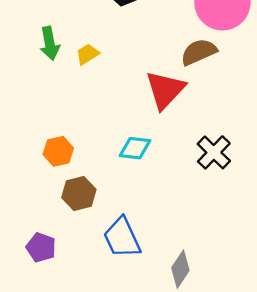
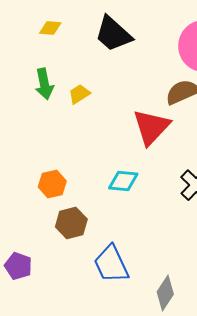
purple pentagon: (41, 247) -> (18, 266), moved

